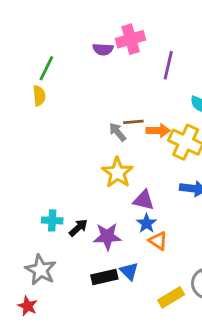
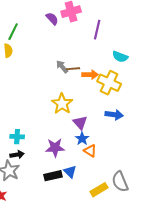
purple semicircle: (103, 49) -> (52, 19), turned -136
gray arrow: (117, 132) -> (62, 67), moved
purple triangle: (144, 200) -> (80, 123), turned 35
black arrow: (78, 228) -> (17, 155), moved, turned 32

